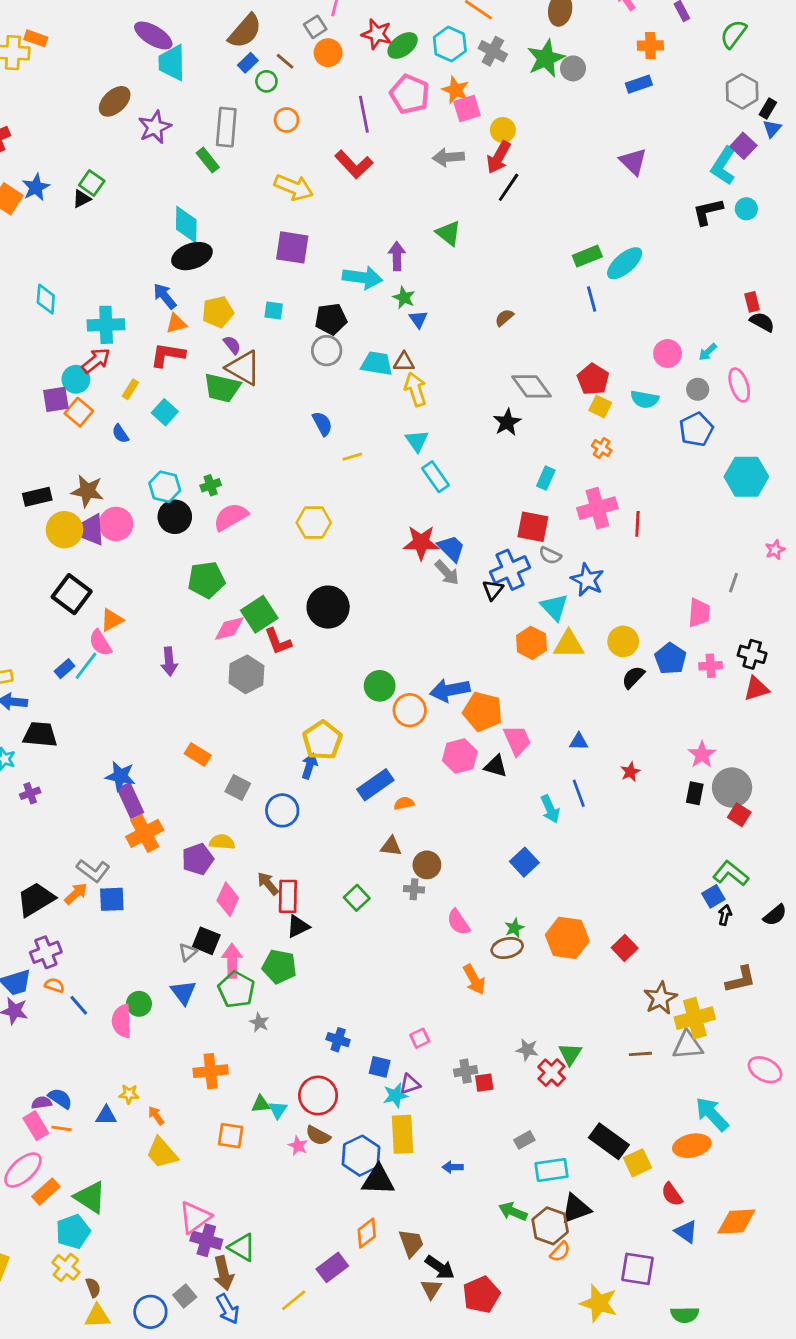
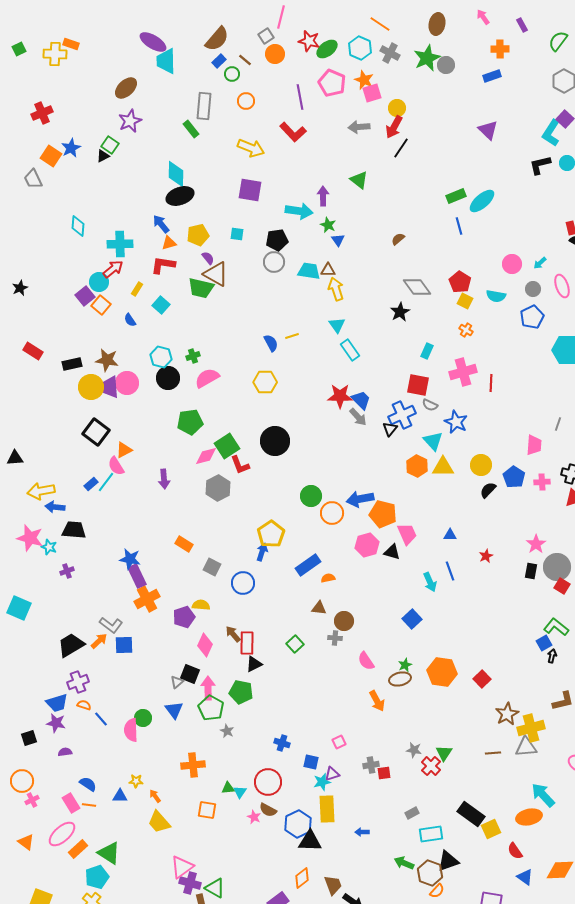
purple star: (155, 127) -> (130, 121), moved
purple square: (56, 399) -> (85, 296), turned -30
blue semicircle: (322, 424) -> (271, 343), moved
purple semicircle: (42, 1103) -> (65, 752), moved

